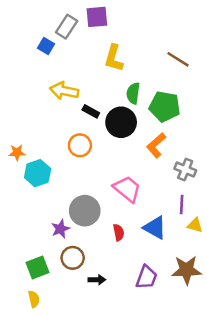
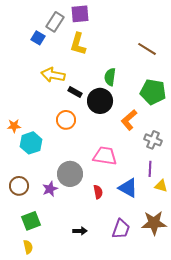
yellow L-shape: (114, 58) -> (78, 44), moved
green pentagon: (165, 107) -> (153, 92), moved
pink trapezoid: (127, 189) -> (105, 156), turned -30
brown circle: (73, 258) -> (19, 186), moved

